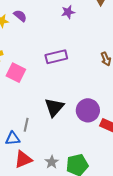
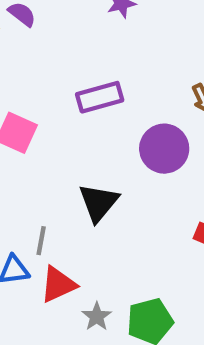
purple circle: (88, 110) -> (164, 149), moved
red triangle: (23, 159) -> (58, 284), moved

